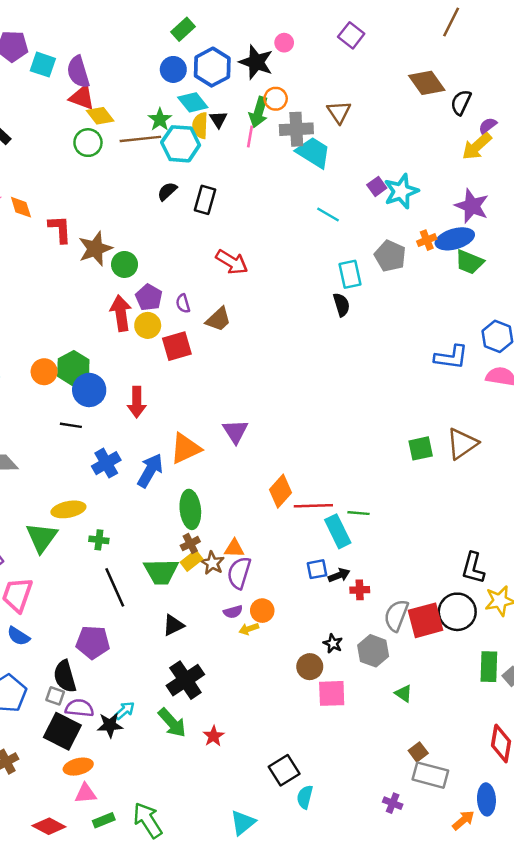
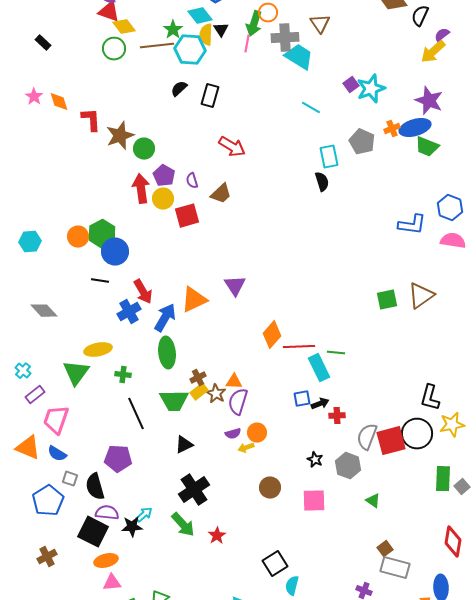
red arrow: (137, 402) -> (143, 292), moved, turned -30
green ellipse: (190, 509) -> (167, 353), moved
brown circle: (310, 667) -> (270, 488), moved
gray square: (55, 696) -> (70, 479), moved

